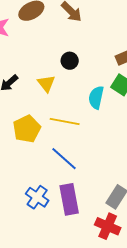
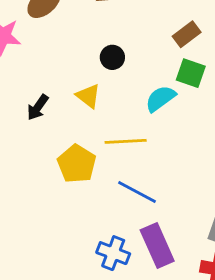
cyan semicircle: (96, 97) -> (160, 99), turned 55

